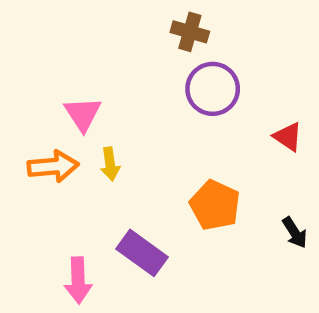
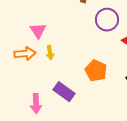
purple circle: (213, 89) -> (107, 20), moved

